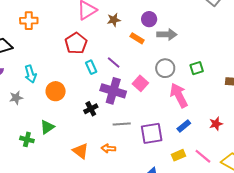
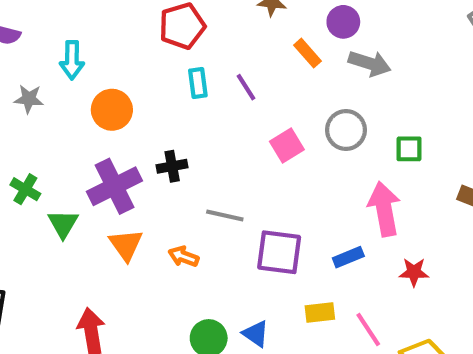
purple cross: (113, 91) -> (115, 186), moved, turned 30
pink arrow: (179, 95) -> (384, 209), moved
green triangle: (47, 127) -> (63, 224), moved, turned -42

